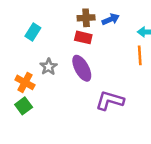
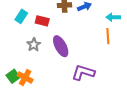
red rectangle: (83, 37) -> (42, 21), moved
orange cross: (25, 82) -> (25, 77), moved

